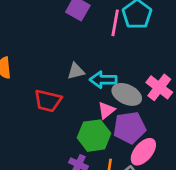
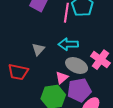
gray triangle: (76, 71) -> (38, 49), turned -32
cyan arrow: (103, 80) -> (68, 44), moved

